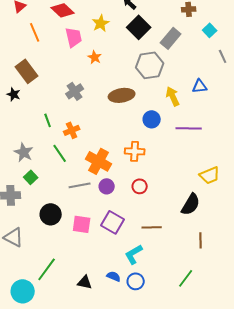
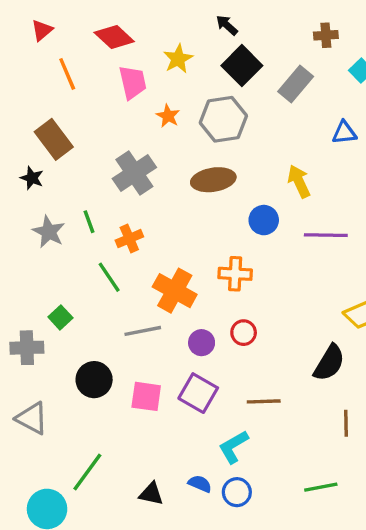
gray hexagon: (150, 65) -> (223, 119), moved
blue triangle: (200, 86) -> (344, 133), moved
gray cross: (75, 91) -> (134, 173), size x1.4
gray star: (24, 152) -> (49, 232), moved
purple circle: (107, 186) -> (202, 343), moved
green line: (186, 278) -> (321, 487), turned 42

